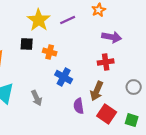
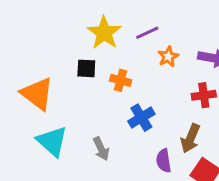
orange star: (99, 10) -> (168, 57), moved
blue cross: (64, 77) -> (141, 118), turned 30

